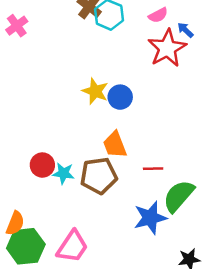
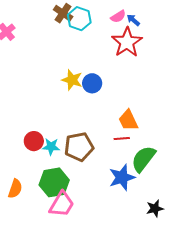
blue arrow: (185, 30) -> (133, 20), moved
orange trapezoid: (115, 145) -> (128, 120), moved
green hexagon: (26, 246) -> (54, 182), moved

